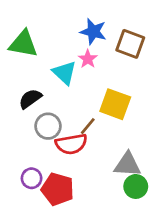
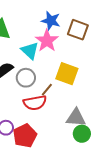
pink star: (88, 59) -> (47, 41), size x1.6
gray circle: (48, 126) -> (26, 78), moved
red pentagon: (58, 189) -> (25, 136), turned 30

